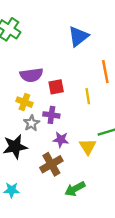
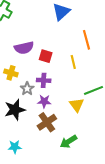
red square: (56, 87) -> (46, 56), turned 32
yellow cross: (24, 102) -> (11, 73), moved
purple star: (61, 140) -> (44, 101), moved

